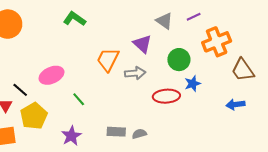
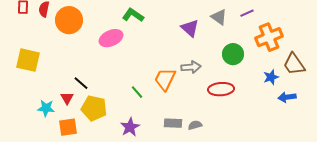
purple triangle: (142, 44) -> (190, 28), moved
orange trapezoid: (108, 60) -> (165, 79), moved
pink ellipse: (51, 75) -> (111, 38), moved
blue star: (193, 84) -> (271, 77), moved
yellow pentagon: (34, 116) -> (94, 108), turned -30

